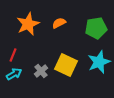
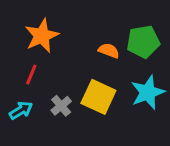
orange semicircle: (59, 23) -> (109, 51), moved, turned 48
red line: (13, 55) -> (31, 74), moved

